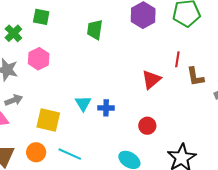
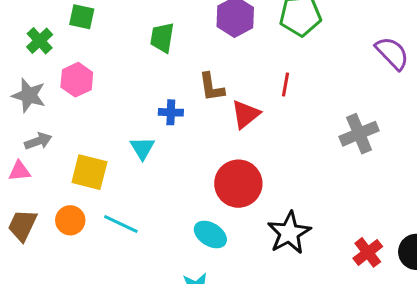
brown L-shape: (195, 77) -> (211, 87), moved
blue cross: (106, 108) -> (171, 112), moved
red circle: (147, 126) -> (238, 184), size x1.8

